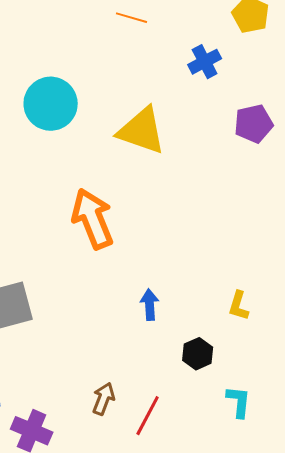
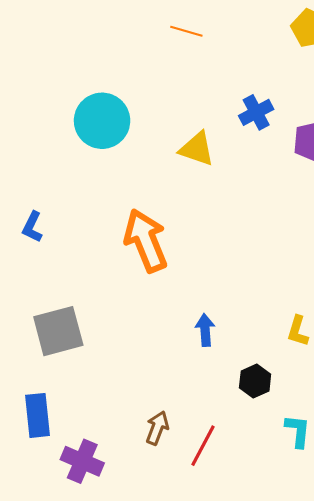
blue cross: (205, 62) -> (256, 112), moved
yellow triangle: (142, 131) -> (197, 149), size x0.7

